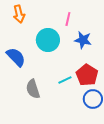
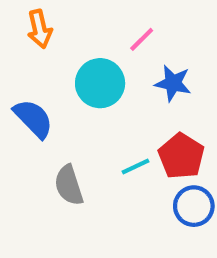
pink line: (68, 19) -> (142, 39), turned 32

